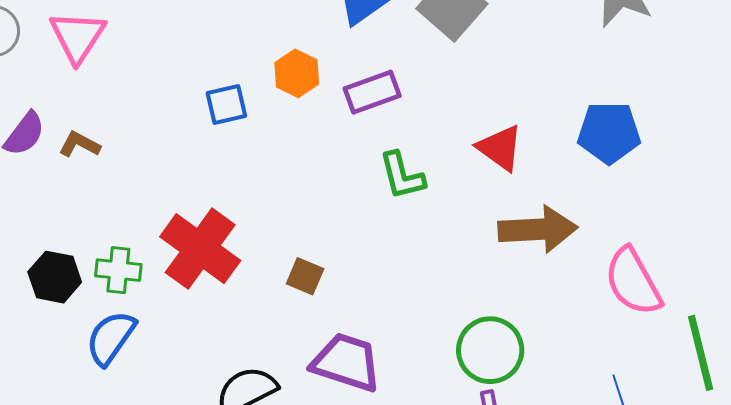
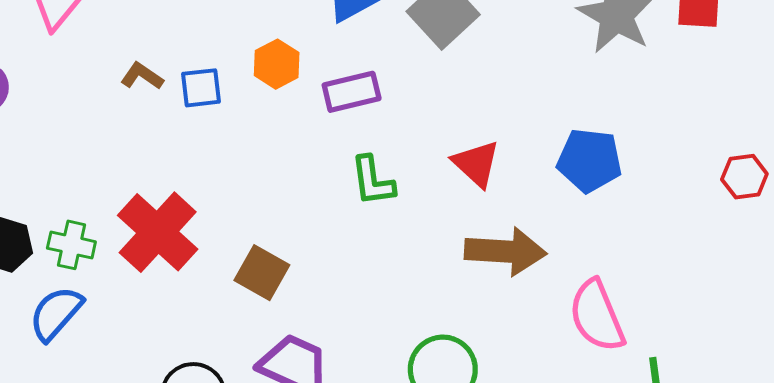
brown L-shape: (79, 144) -> (142, 76), moved
brown square: (305, 276) -> (262, 273), size x1.4

